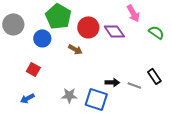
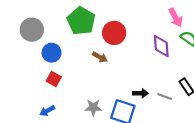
pink arrow: (133, 13) -> (176, 18), moved
purple diamond: (114, 31) -> (161, 46), moved, turned 30
blue circle: (42, 38) -> (52, 53), moved

